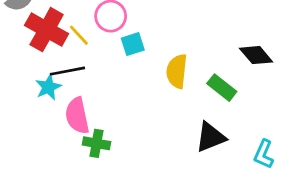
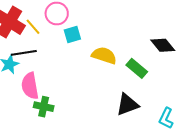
yellow semicircle: (177, 71) -> (104, 55), turned 100

